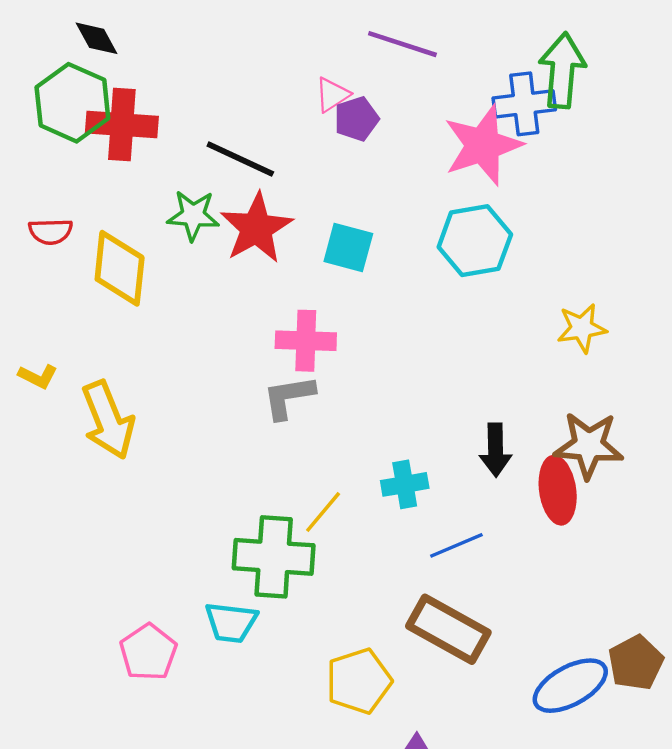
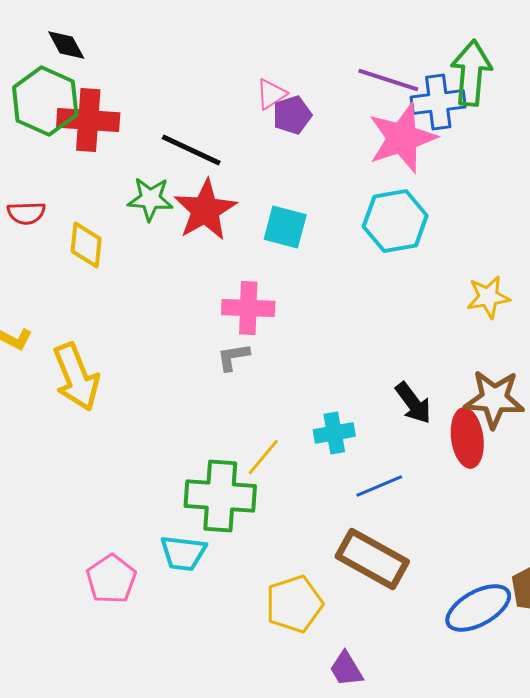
purple line: (402, 44) -> (388, 80), moved
yellow diamond: (120, 268) -> (86, 245), size x0.7
gray L-shape: (289, 397) -> (233, 357), size x0.7
black arrow: (496, 450) -> (413, 403), turned -36

